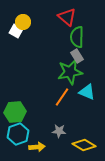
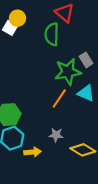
green semicircle: (77, 37) -> (52, 34), moved
gray rectangle: (77, 56) -> (86, 60), moved

